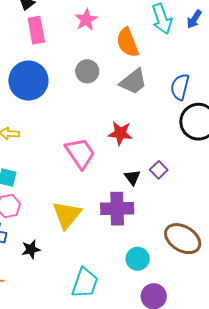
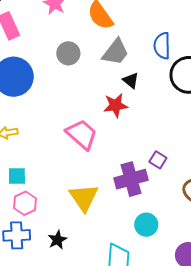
purple square: (159, 170) -> (158, 160), moved
black triangle: (132, 177) -> (131, 80), moved
cyan circle: (138, 259) -> (146, 225), moved

